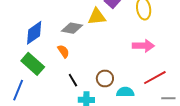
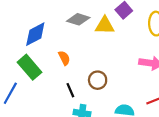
gray diamond: (72, 28) -> (78, 19), moved
brown circle: (105, 78) -> (98, 80), moved

